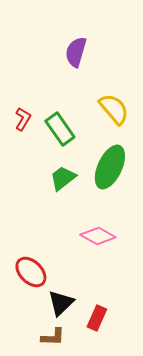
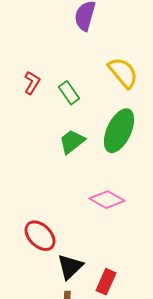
green rectangle: (60, 129) -> (69, 93), size x0.7

